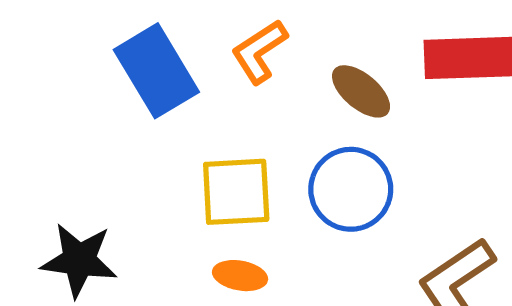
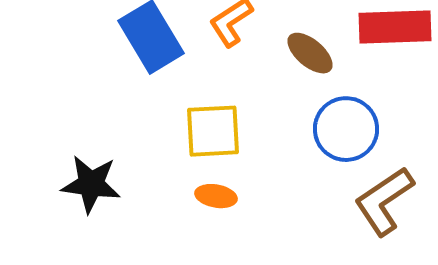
blue circle: (351, 189) -> (346, 129), moved

